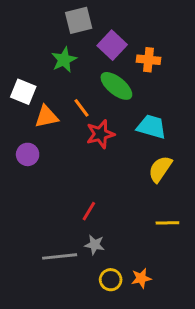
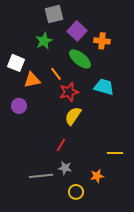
yellow semicircle: (160, 169) -> (73, 116), moved
orange star: (141, 278) -> (97, 176), moved

